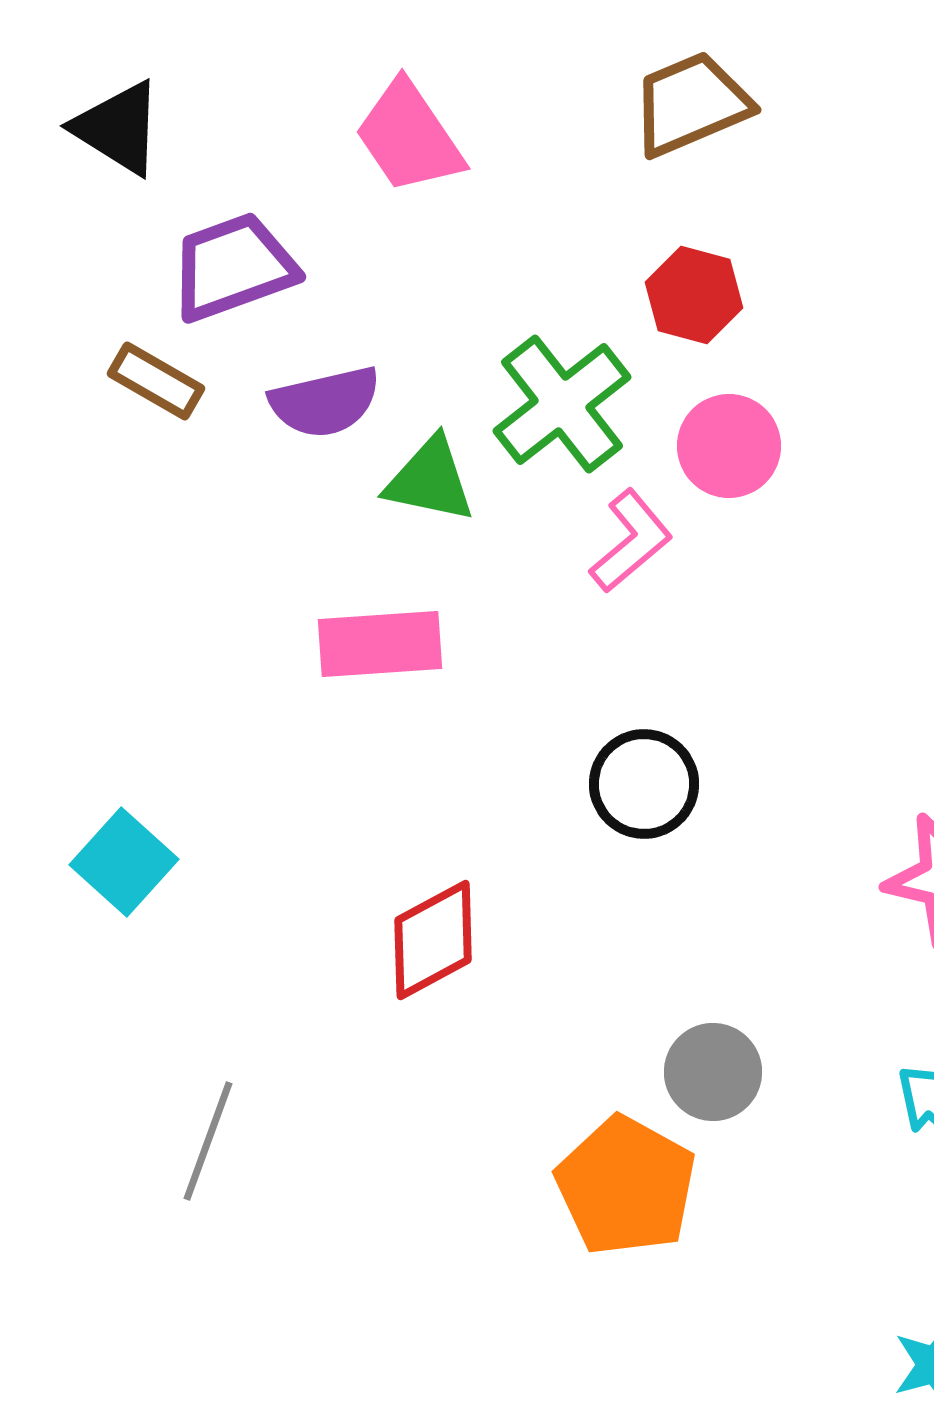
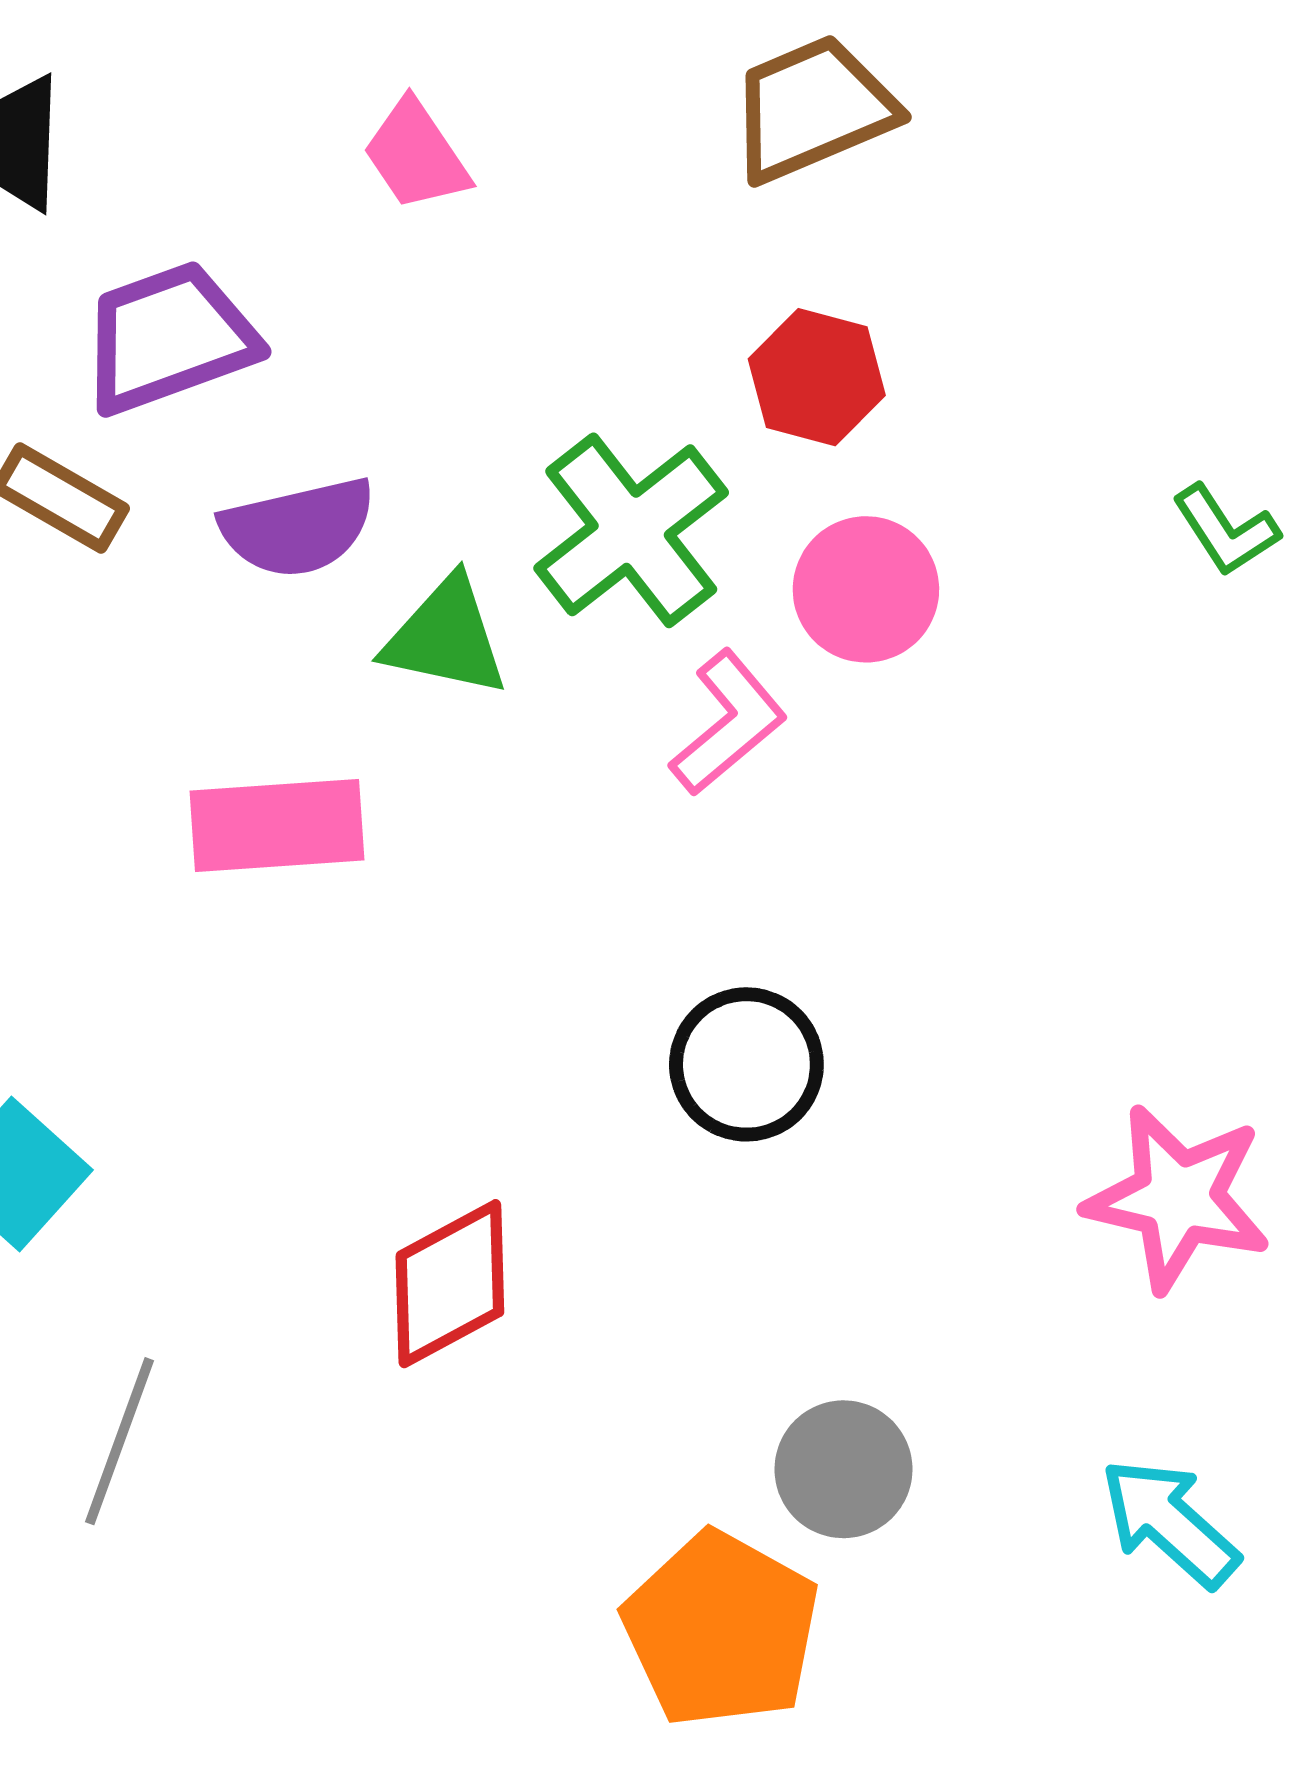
pink trapezoid: (409, 137) -> (416, 155), size x0.7
pink rectangle: (380, 644) -> (277, 826), moved
gray line: (208, 1141) -> (120, 1441), moved

